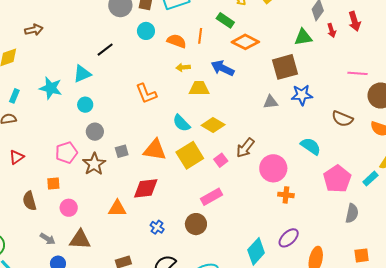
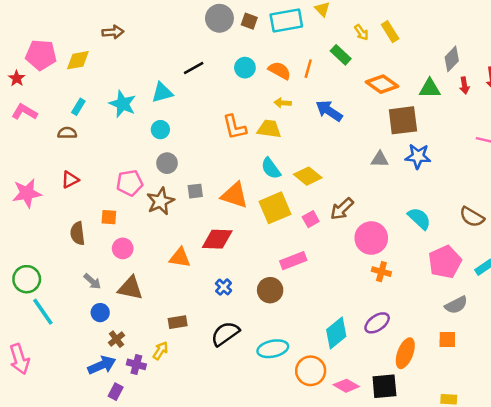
cyan circle: (146, 31) -> (245, 68), moved
orange diamond: (245, 42) -> (382, 84), moved
yellow trapezoid: (199, 88) -> (269, 129), moved
brown semicircle: (342, 119) -> (472, 217), moved
gray semicircle: (352, 213) -> (456, 305), turned 42
orange square: (362, 255) -> (447, 340), moved

